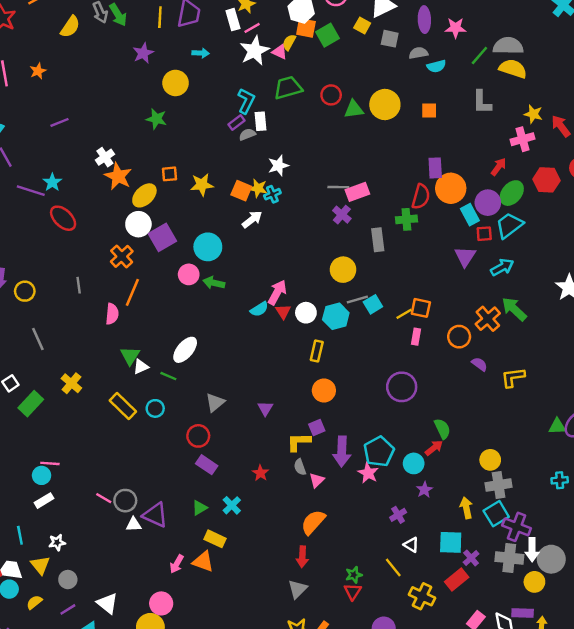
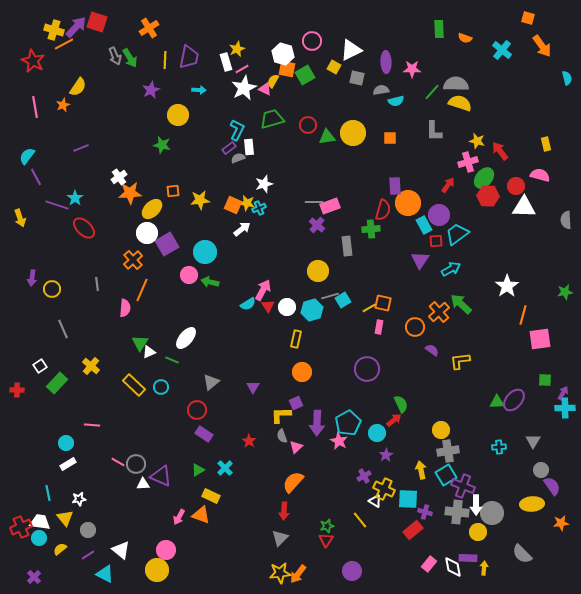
yellow semicircle: (70, 27) -> (78, 87), moved
orange star: (118, 176) -> (130, 193), turned -30
green ellipse: (512, 193) -> (484, 178), moved
pink line: (50, 463) -> (92, 425), moved
purple cross: (471, 558) -> (425, 512), turned -32
yellow cross: (422, 596) -> (384, 489), moved

